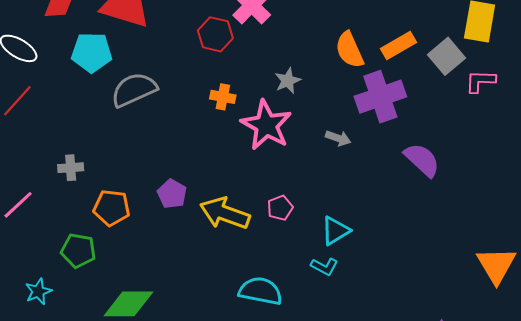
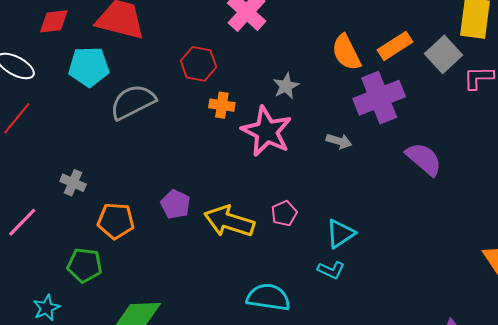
red hexagon: (215, 34) -> (199, 64), moved
gray cross: (71, 168) -> (73, 183), turned 30

